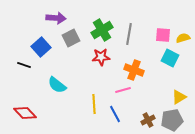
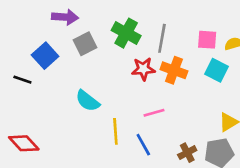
green cross: (102, 30) -> (126, 33), turned -30
red star: (101, 57) -> (143, 69), moved
orange cross: (134, 70) -> (174, 70), moved
cyan semicircle: (57, 85) -> (88, 101), moved

